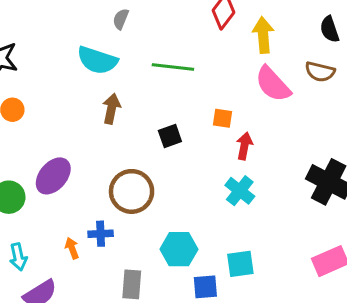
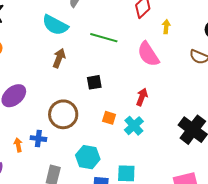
yellow arrow: (263, 35) -> (166, 27), size x0.6
pink semicircle: (273, 84) -> (148, 54), moved
orange square: (222, 118) -> (109, 118), moved

